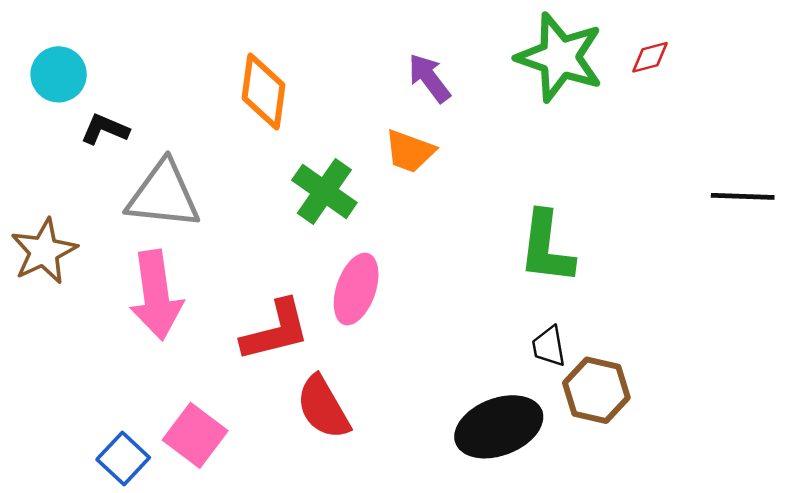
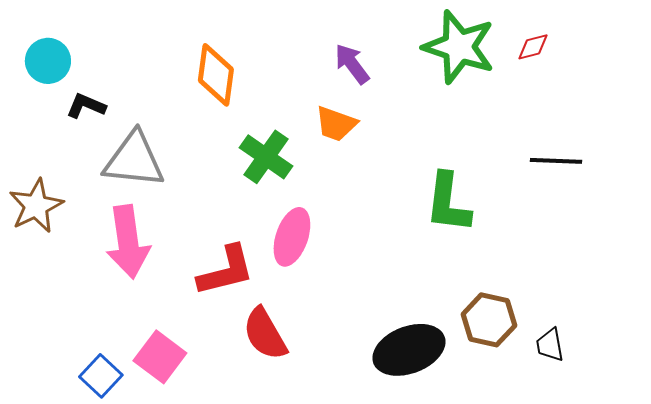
black line: (743, 196) -> (556, 161), moved
black trapezoid: (549, 346) -> (550, 345), moved

